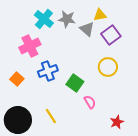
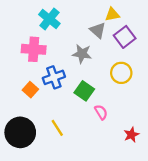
gray star: (67, 19) -> (82, 54), moved
pink cross: (30, 46) -> (34, 49), turned 30
orange square: (17, 79) -> (30, 90), moved

